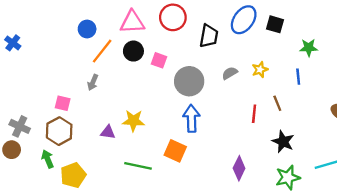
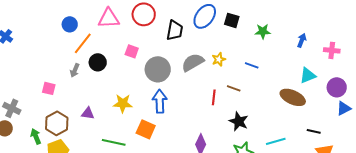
green star: (309, 48) -> (263, 31), moved
black circle: (133, 51) -> (98, 62), moved
gray semicircle: (230, 73) -> (193, 62), size x1.6
blue line: (298, 77) -> (252, 65), turned -64
brown line: (277, 103) -> (234, 88), turned -48
yellow star: (133, 121) -> (123, 103), moved
brown hexagon: (59, 131) -> (57, 123), moved

